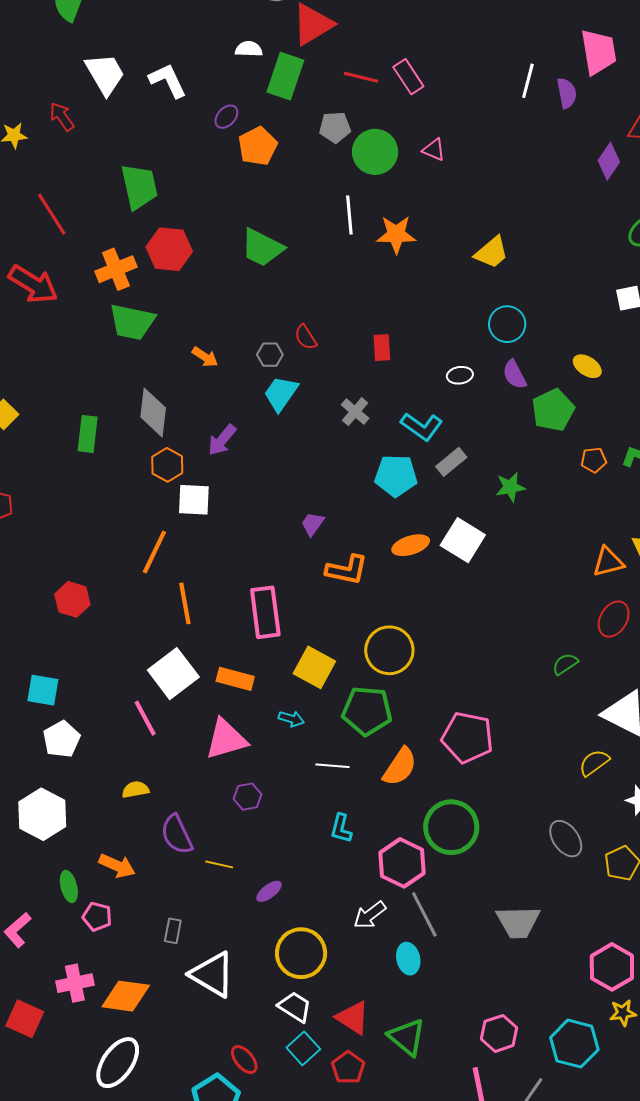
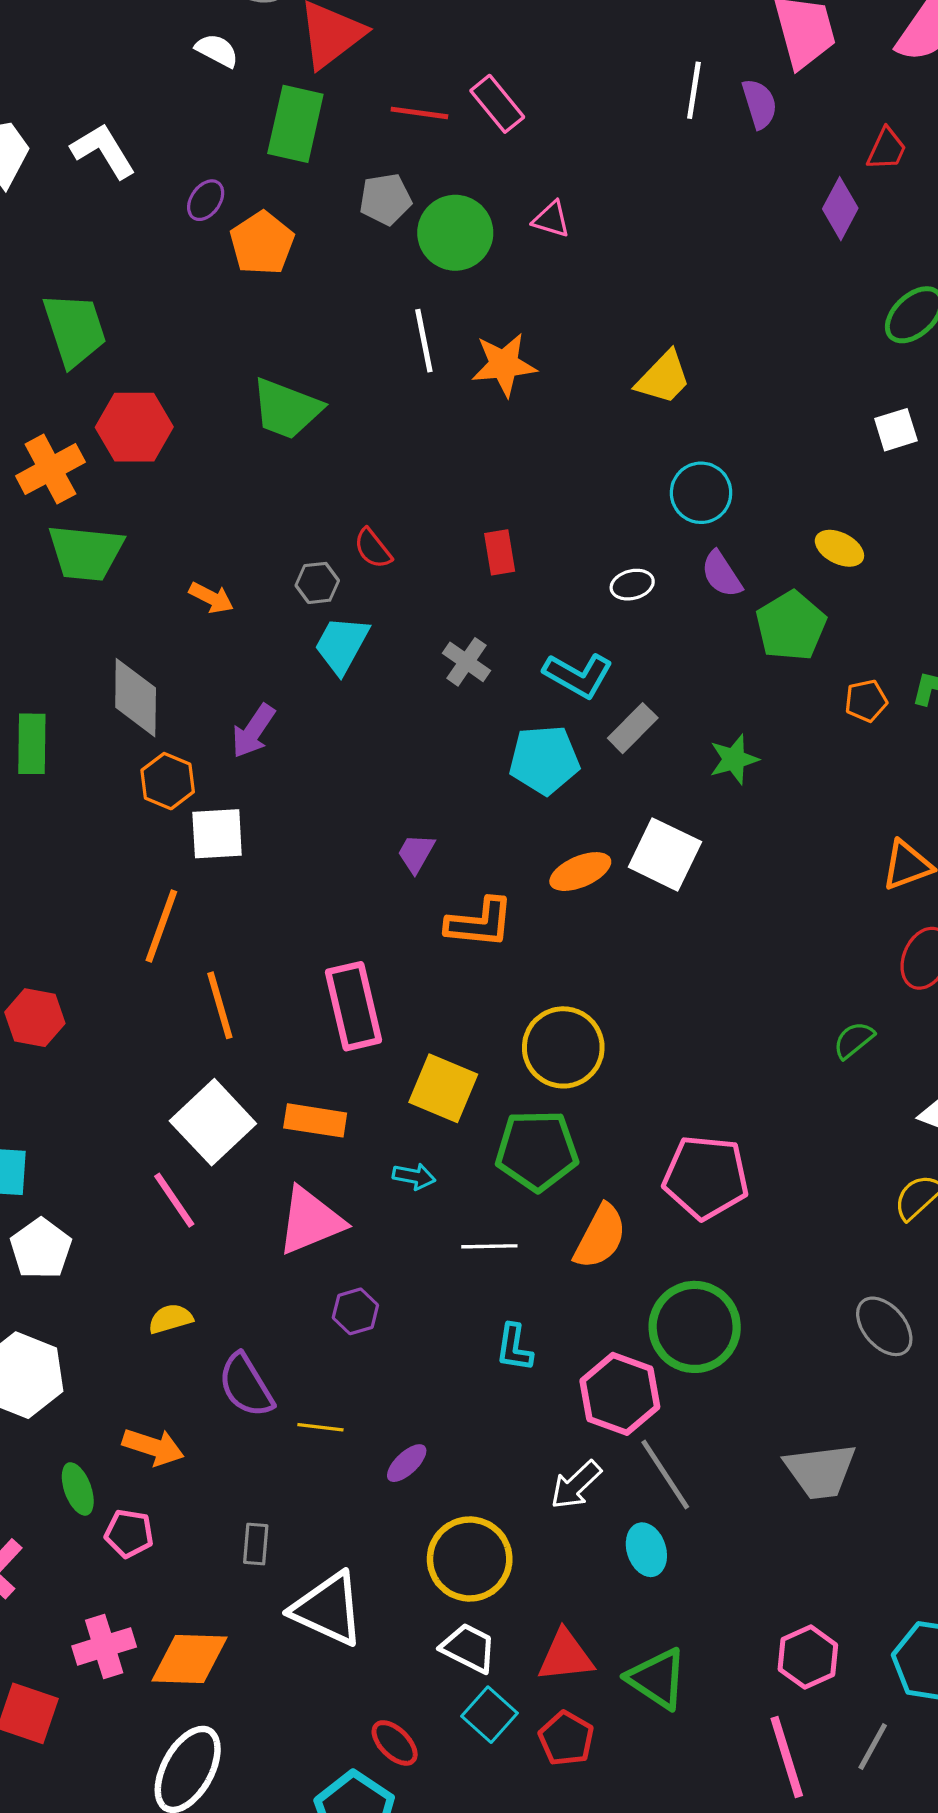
white semicircle: (249, 49) -> (217, 50), moved, turned 32
red triangle: (353, 1018) -> (566, 1656), turned -33

